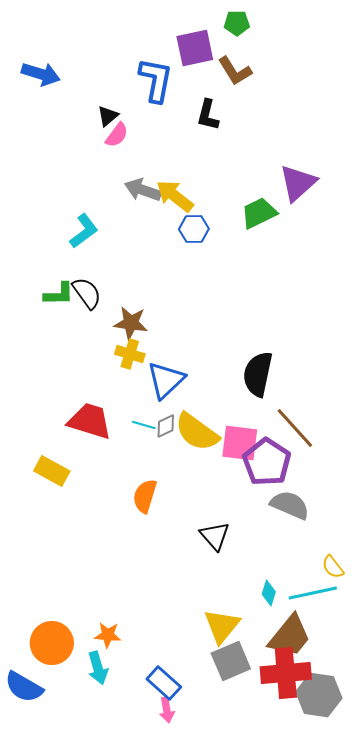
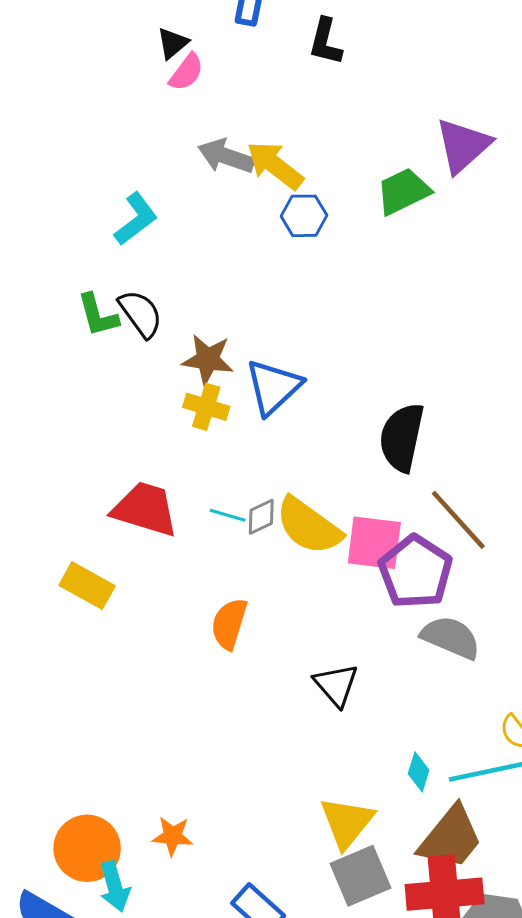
green L-shape: (59, 294) -> (98, 315), turned 76
blue triangle: (166, 380) -> (273, 387), moved
cyan arrow: (98, 668) -> (115, 886), moved

